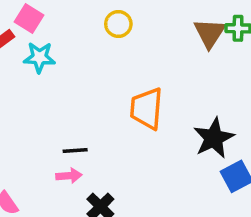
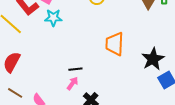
pink arrow: (69, 176) -> (73, 83), turned -48

